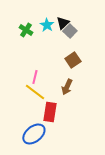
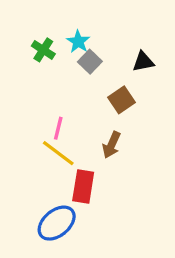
black triangle: (63, 23) -> (143, 62), moved, turned 32
gray square: (70, 31) -> (90, 62), moved

